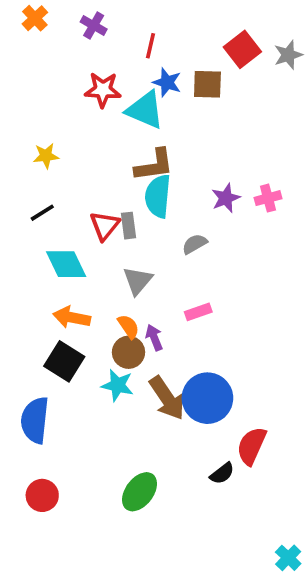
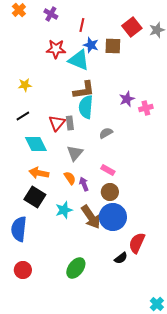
purple star: (226, 198) -> (127, 99), moved
pink rectangle: (198, 312) -> (108, 170), turned 48
brown circle: (128, 352) -> (110, 192), moved
cyan star: (117, 385) -> (64, 210), turned -30

